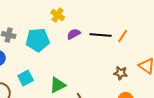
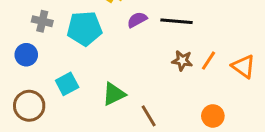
orange line: (123, 36) -> (208, 61), moved
brown star: (121, 73) -> (182, 61), moved

